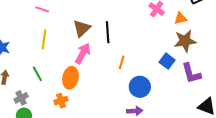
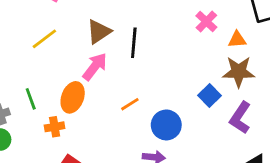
yellow line: (44, 39) -> (44, 39), turned 36
orange line: (122, 62) -> (130, 104), moved, turned 32
purple L-shape: (191, 73) -> (240, 118), turned 40
green line: (37, 74) -> (31, 99), moved

